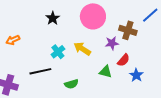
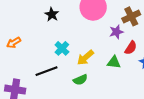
brown cross: (128, 30) -> (131, 16), turned -36
yellow arrow: (82, 49) -> (85, 58), moved, turned -66

